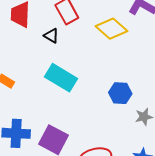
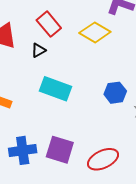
black triangle: (51, 36) -> (38, 50), turned -49

